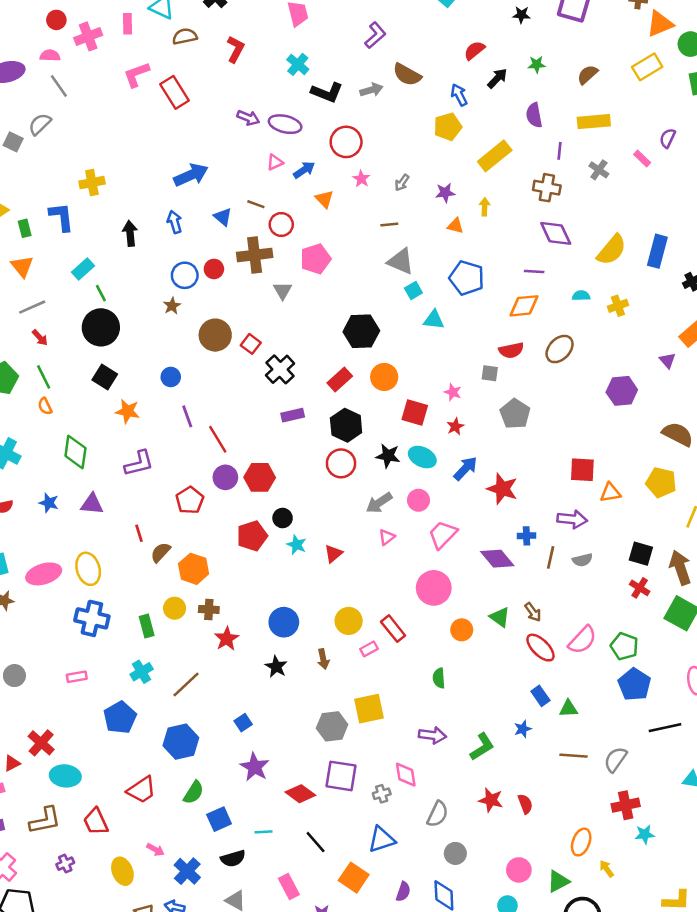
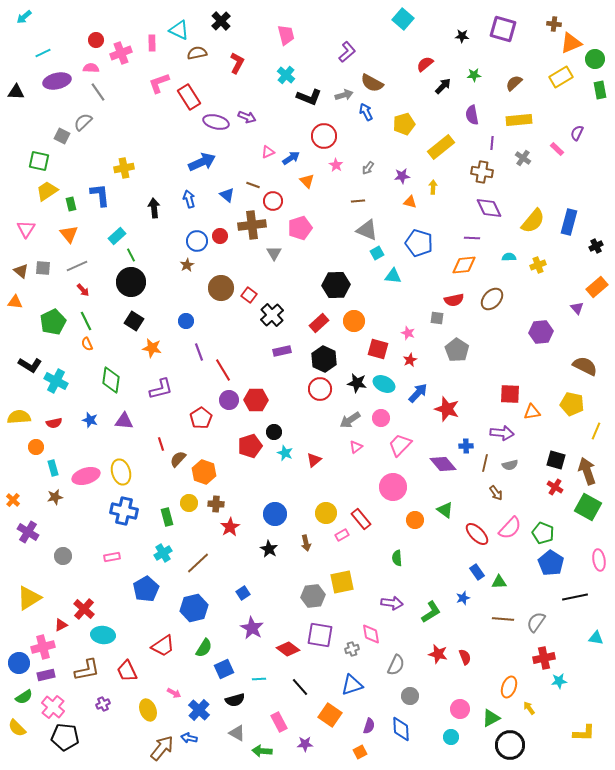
blue arrow: (459, 95) -> (366, 112), moved
purple ellipse: (285, 124) -> (216, 122), moved
brown arrow: (533, 612) -> (496, 493), moved

